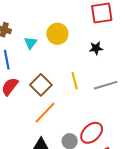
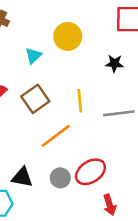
cyan triangle: (30, 43) -> (33, 56), moved
orange line: (45, 113) -> (56, 136), moved

